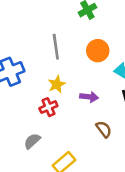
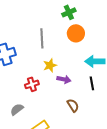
orange circle: (98, 51) -> (76, 33), moved
yellow star: (57, 84) -> (50, 65), moved

